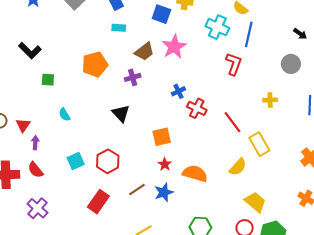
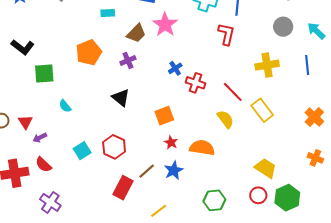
green square: (48, 80) -> (44, 74), size x1.5
yellow cross: (270, 100) -> (267, 65), size x1.6
purple arrow: (35, 143) -> (40, 138), turned -112
yellow semicircle: (238, 167) -> (225, 119), moved, turned -72
red rectangle: (98, 202) -> (123, 188), moved

